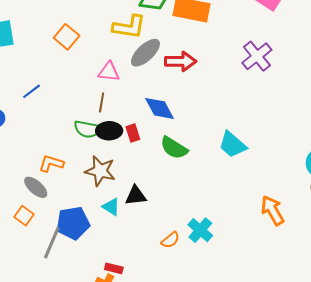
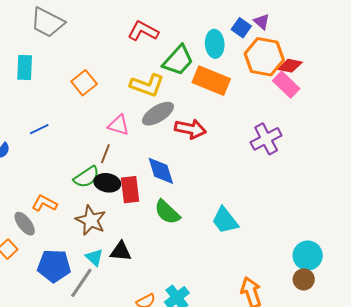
green semicircle: (87, 129) -> (86, 177), turned -56
red rectangle: (133, 133) -> (130, 190), size x1.5
gray line: (52, 243) -> (81, 283), moved

